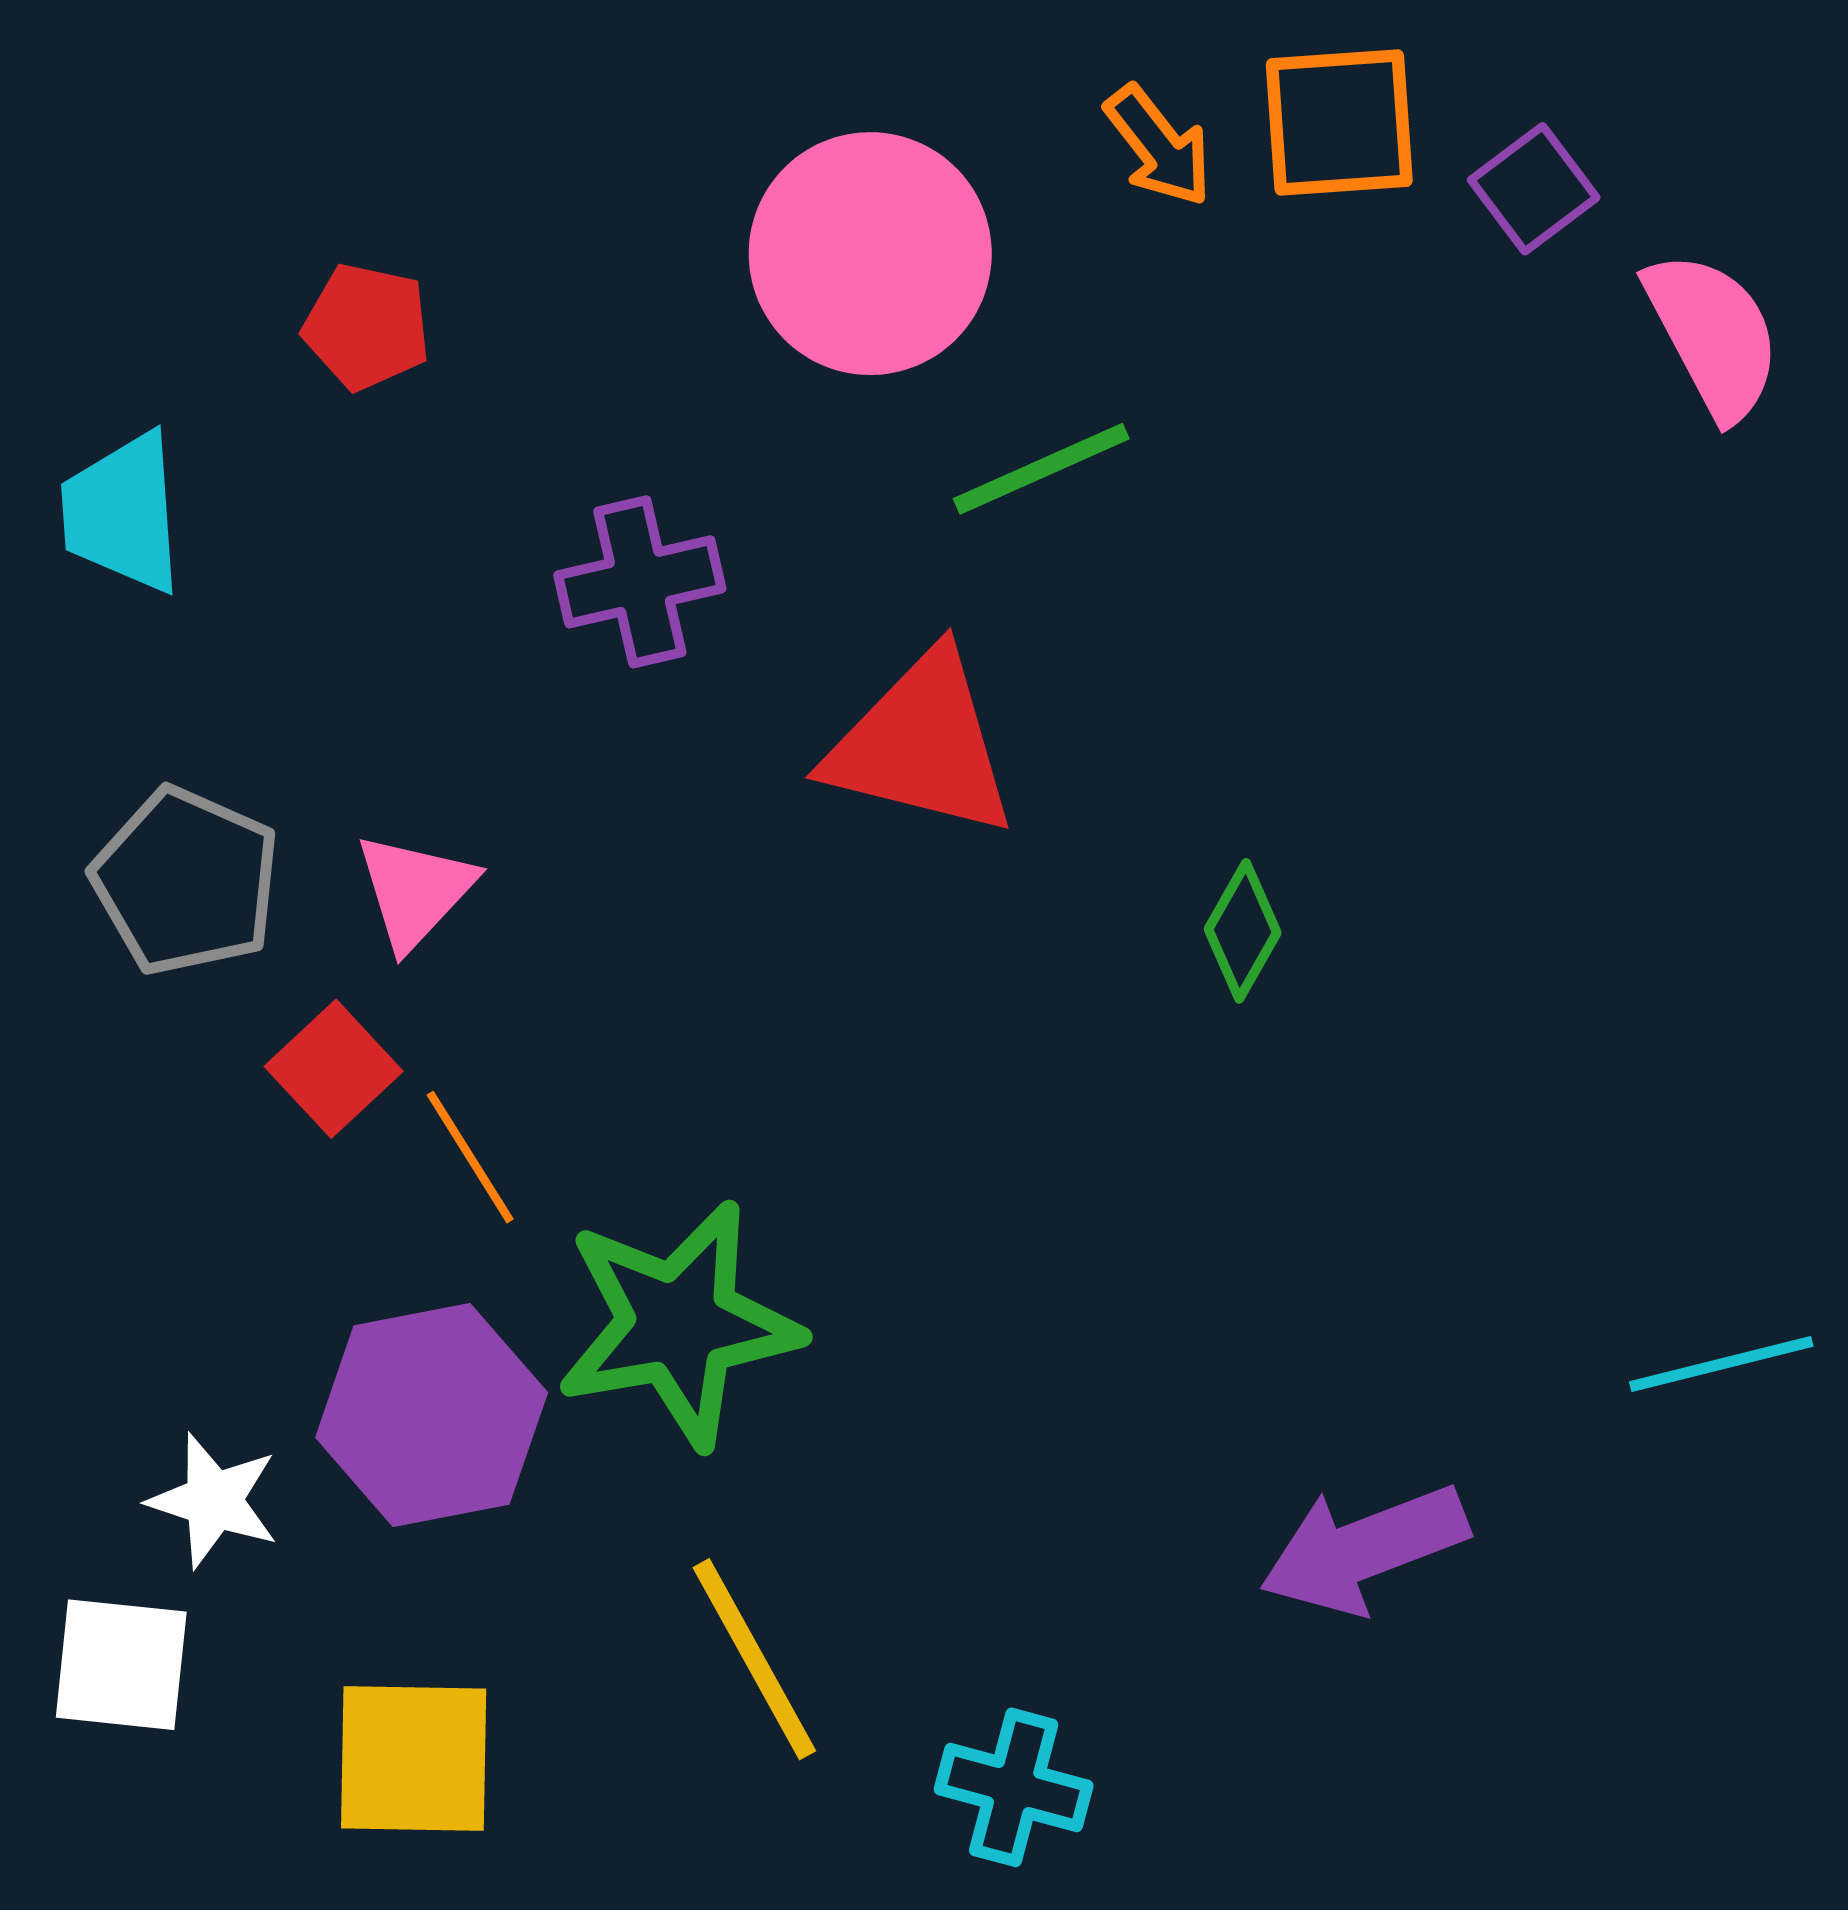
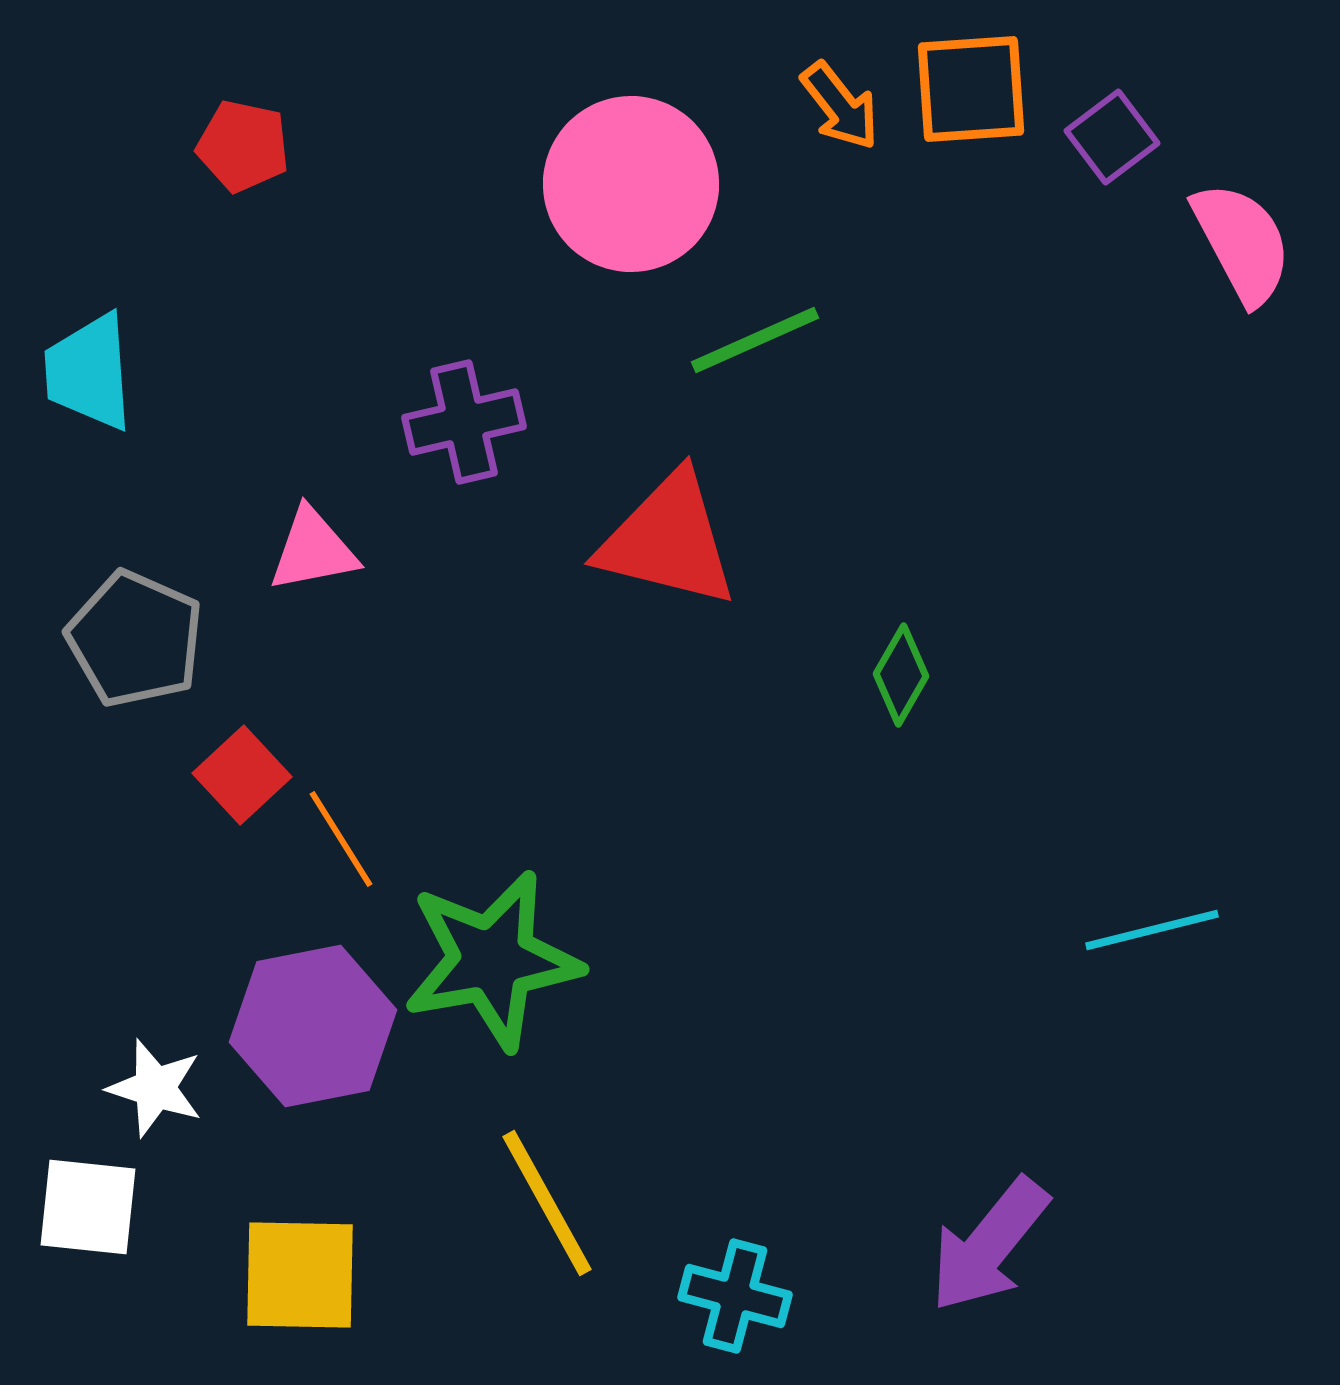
red pentagon: (367, 327) -> (243, 146), moved
pink triangle: (415, 891) -> (313, 550), moved, turned 36
cyan line: (1721, 1364) -> (1152, 930), moved
purple arrow: (1364, 1549) -> (989, 1245), moved, turned -30

